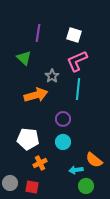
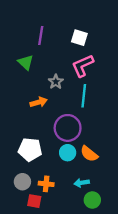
orange arrow: (36, 95) -> (39, 102), size x0.7
purple circle: (63, 119) -> (68, 128), size x1.6
orange semicircle: (94, 160) -> (89, 154), moved
orange cross: (40, 163) -> (46, 184), moved, turned 32
gray circle: (10, 183) -> (22, 182), moved

